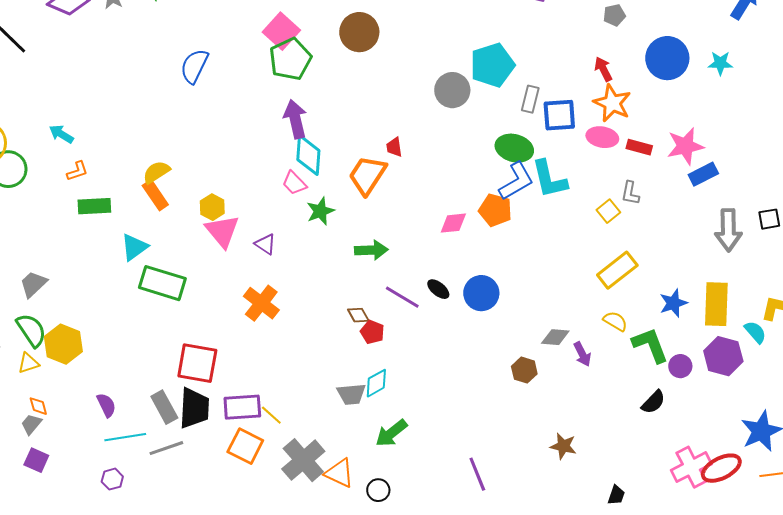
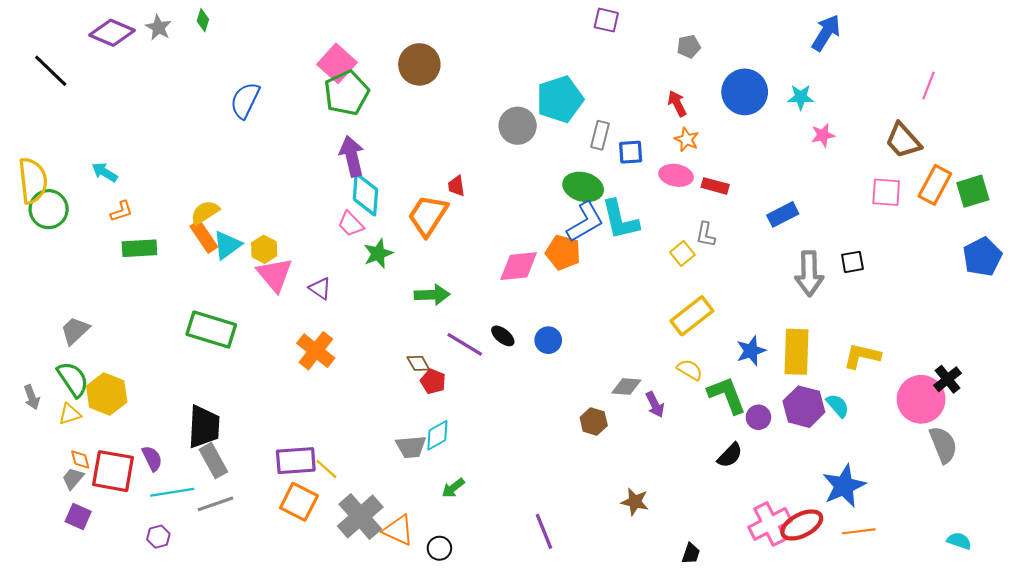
orange star: (612, 103) -> (687, 139), size x0.6
blue square: (559, 115) -> (631, 152), size x0.7
pink star: (685, 146) -> (823, 135), moved, size x0.6
pink diamond: (453, 223) -> (519, 266), size x1.4
cyan triangle: (134, 247) -> (227, 245), moved
blue circle: (481, 293) -> (548, 340), size x0.7
cyan semicircle: (755, 332) -> (838, 406), moved
red square: (197, 363) -> (113, 471), moved
black trapezoid: (194, 408) -> (204, 427), moved
green arrow: (391, 433) -> (453, 488), size x0.7

